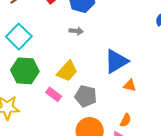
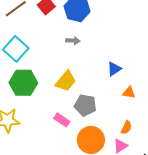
blue triangle: (116, 61) -> (114, 69), size x0.6
pink rectangle: (54, 94) -> (62, 120), moved

